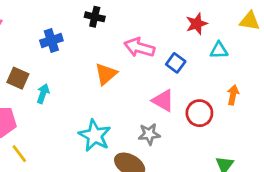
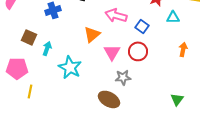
pink triangle: (163, 101) -> (112, 52), moved, turned 30
red circle: (199, 113) -> (138, 51), moved
cyan star: (95, 135) -> (70, 67), moved
yellow line: (19, 154) -> (30, 91), turned 48

